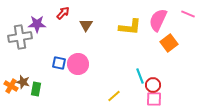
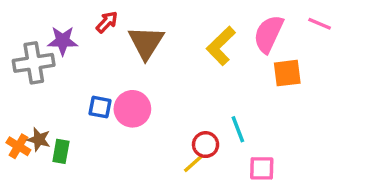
brown triangle: (86, 25) -> (146, 42), size x1.6
yellow L-shape: (130, 27) -> (221, 46), turned 130
orange square: (169, 43) -> (287, 73), turned 30
red circle: (153, 85) -> (206, 145), moved

